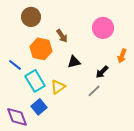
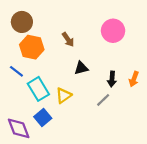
brown circle: (31, 17) -> (22, 22), moved
orange hexagon: (41, 49) -> (32, 47), moved
orange arrow: (122, 56) -> (134, 79), moved
black arrow: (102, 72) -> (112, 79), turned -40

